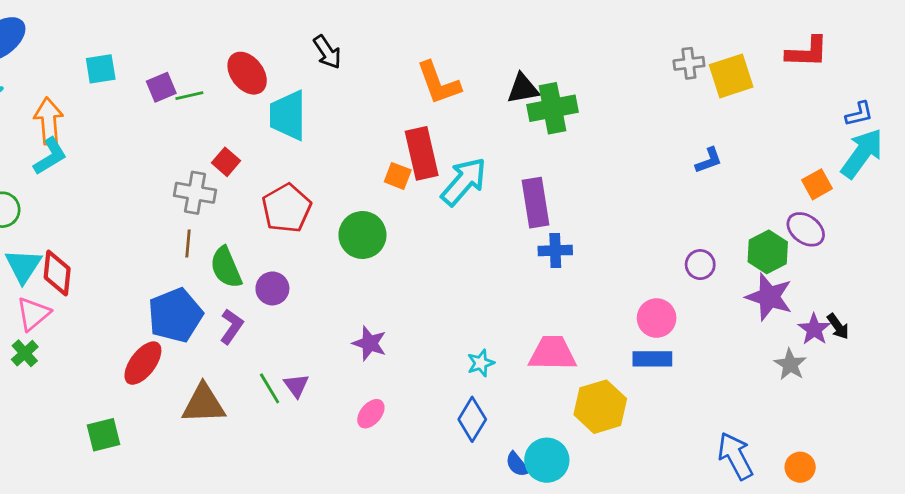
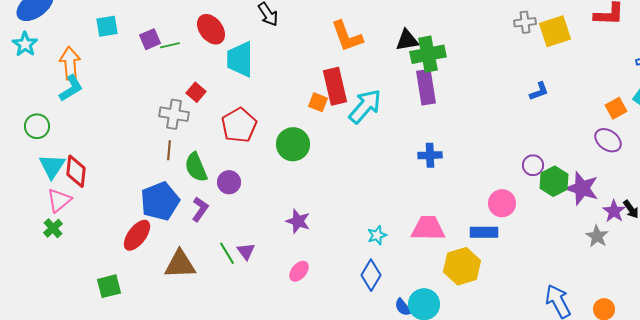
purple rectangle: (536, 203) -> (426, 87), moved
green hexagon: (768, 252) -> (554, 181), moved
blue rectangle: (652, 359) -> (484, 232), moved

